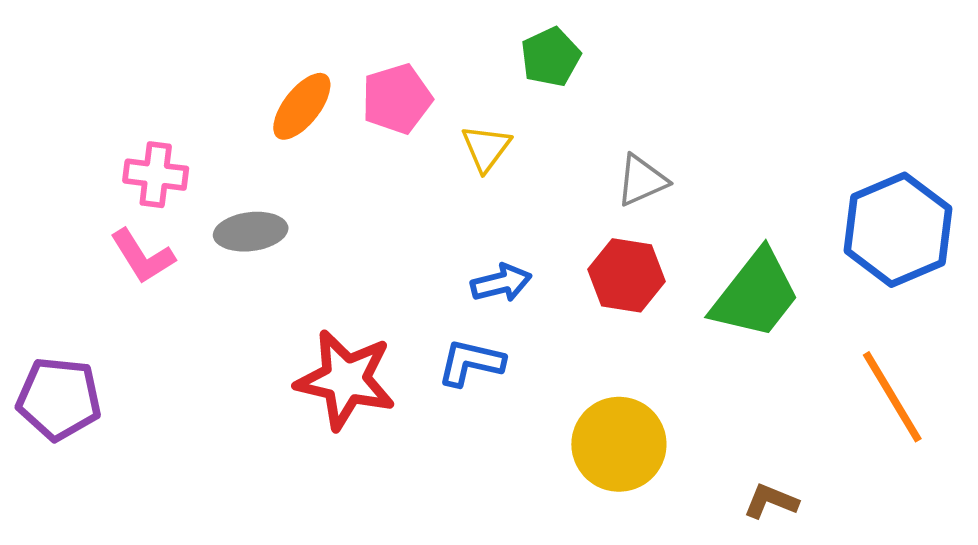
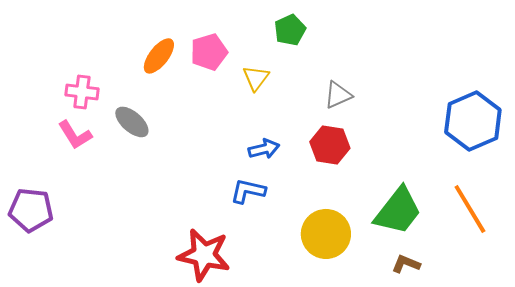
gray ellipse: (251, 232) -> (132, 122), turned 48
green trapezoid: (756, 294) -> (398, 211), moved
red star: (346, 380) -> (204, 255), moved

